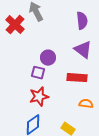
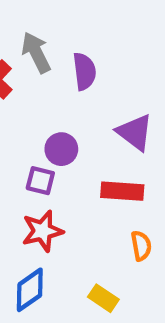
purple semicircle: (82, 21) -> (84, 71), moved
orange semicircle: (86, 104) -> (141, 246), turned 72

